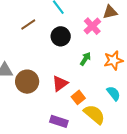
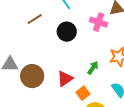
pink cross: (92, 26) -> (99, 22), turned -30
green arrow: (85, 59) -> (93, 68), moved

